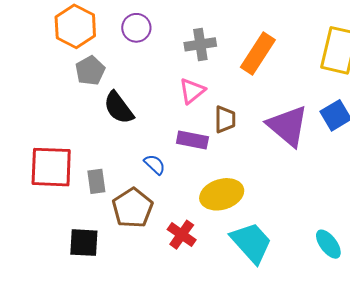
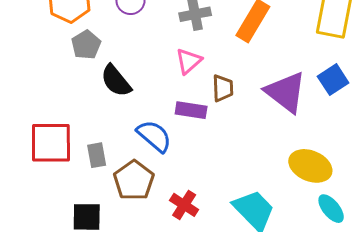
blue semicircle: (155, 164) -> (154, 136), size x1.6
yellow ellipse: (222, 194) -> (310, 166), moved, turned 42

